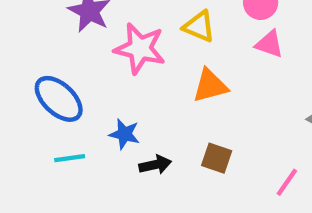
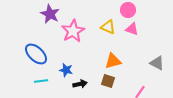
yellow triangle: (199, 26) -> (108, 27), moved
pink star: (140, 48) -> (73, 31), turned 30
orange triangle: (210, 86) -> (113, 61), moved

